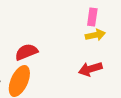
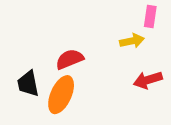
yellow arrow: (95, 35) -> (132, 41), moved

